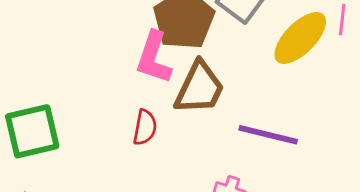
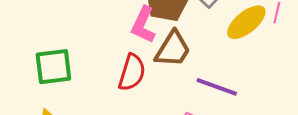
red semicircle: (145, 127) -> (132, 72), size x1.5

